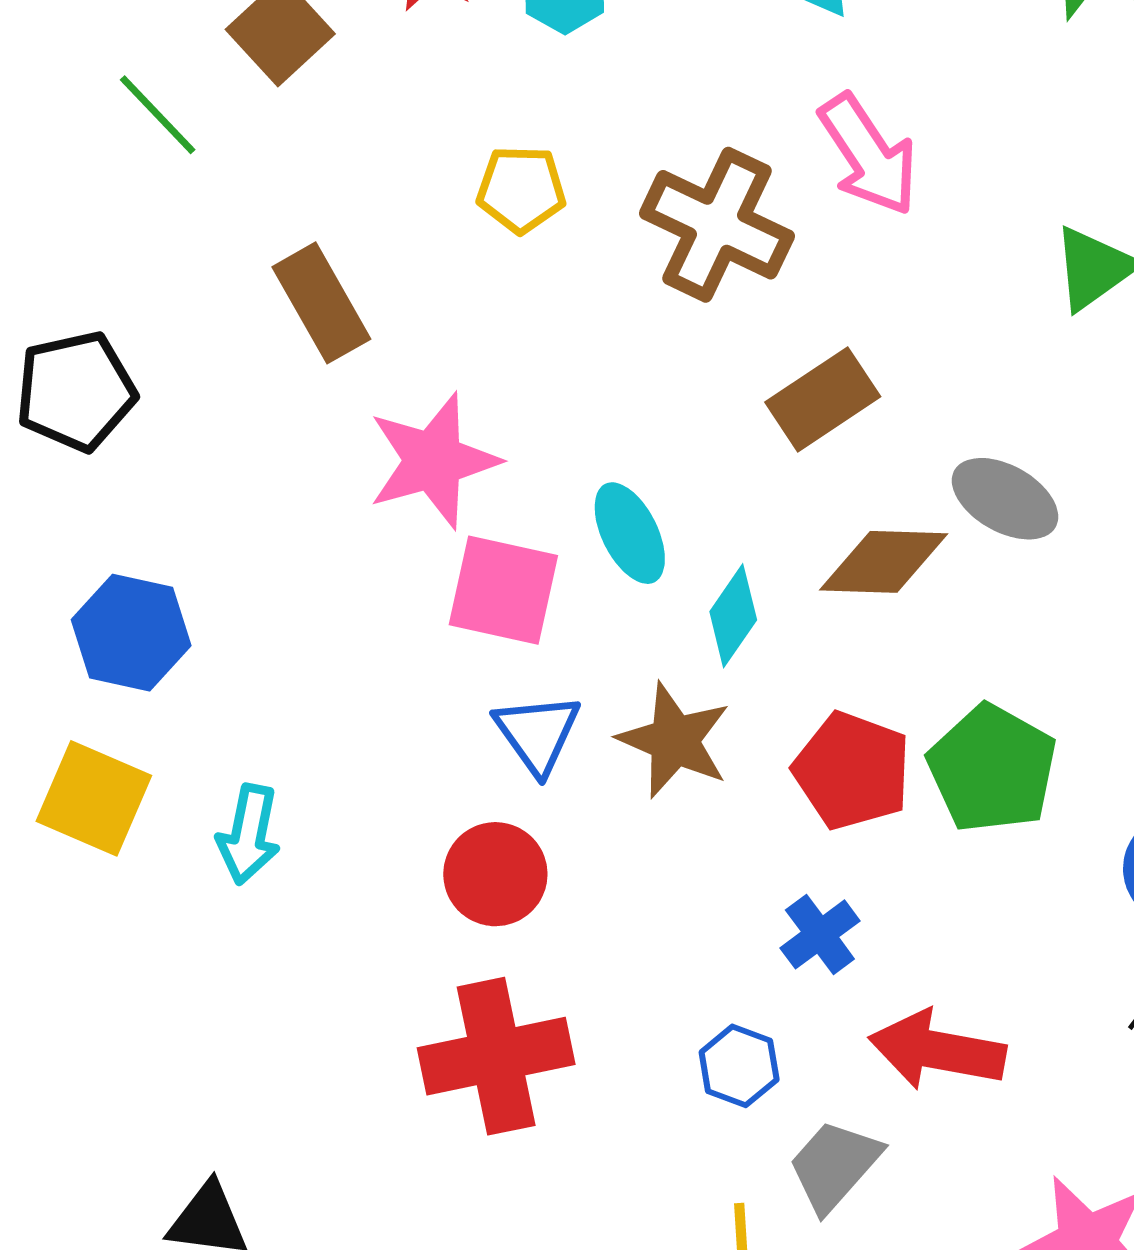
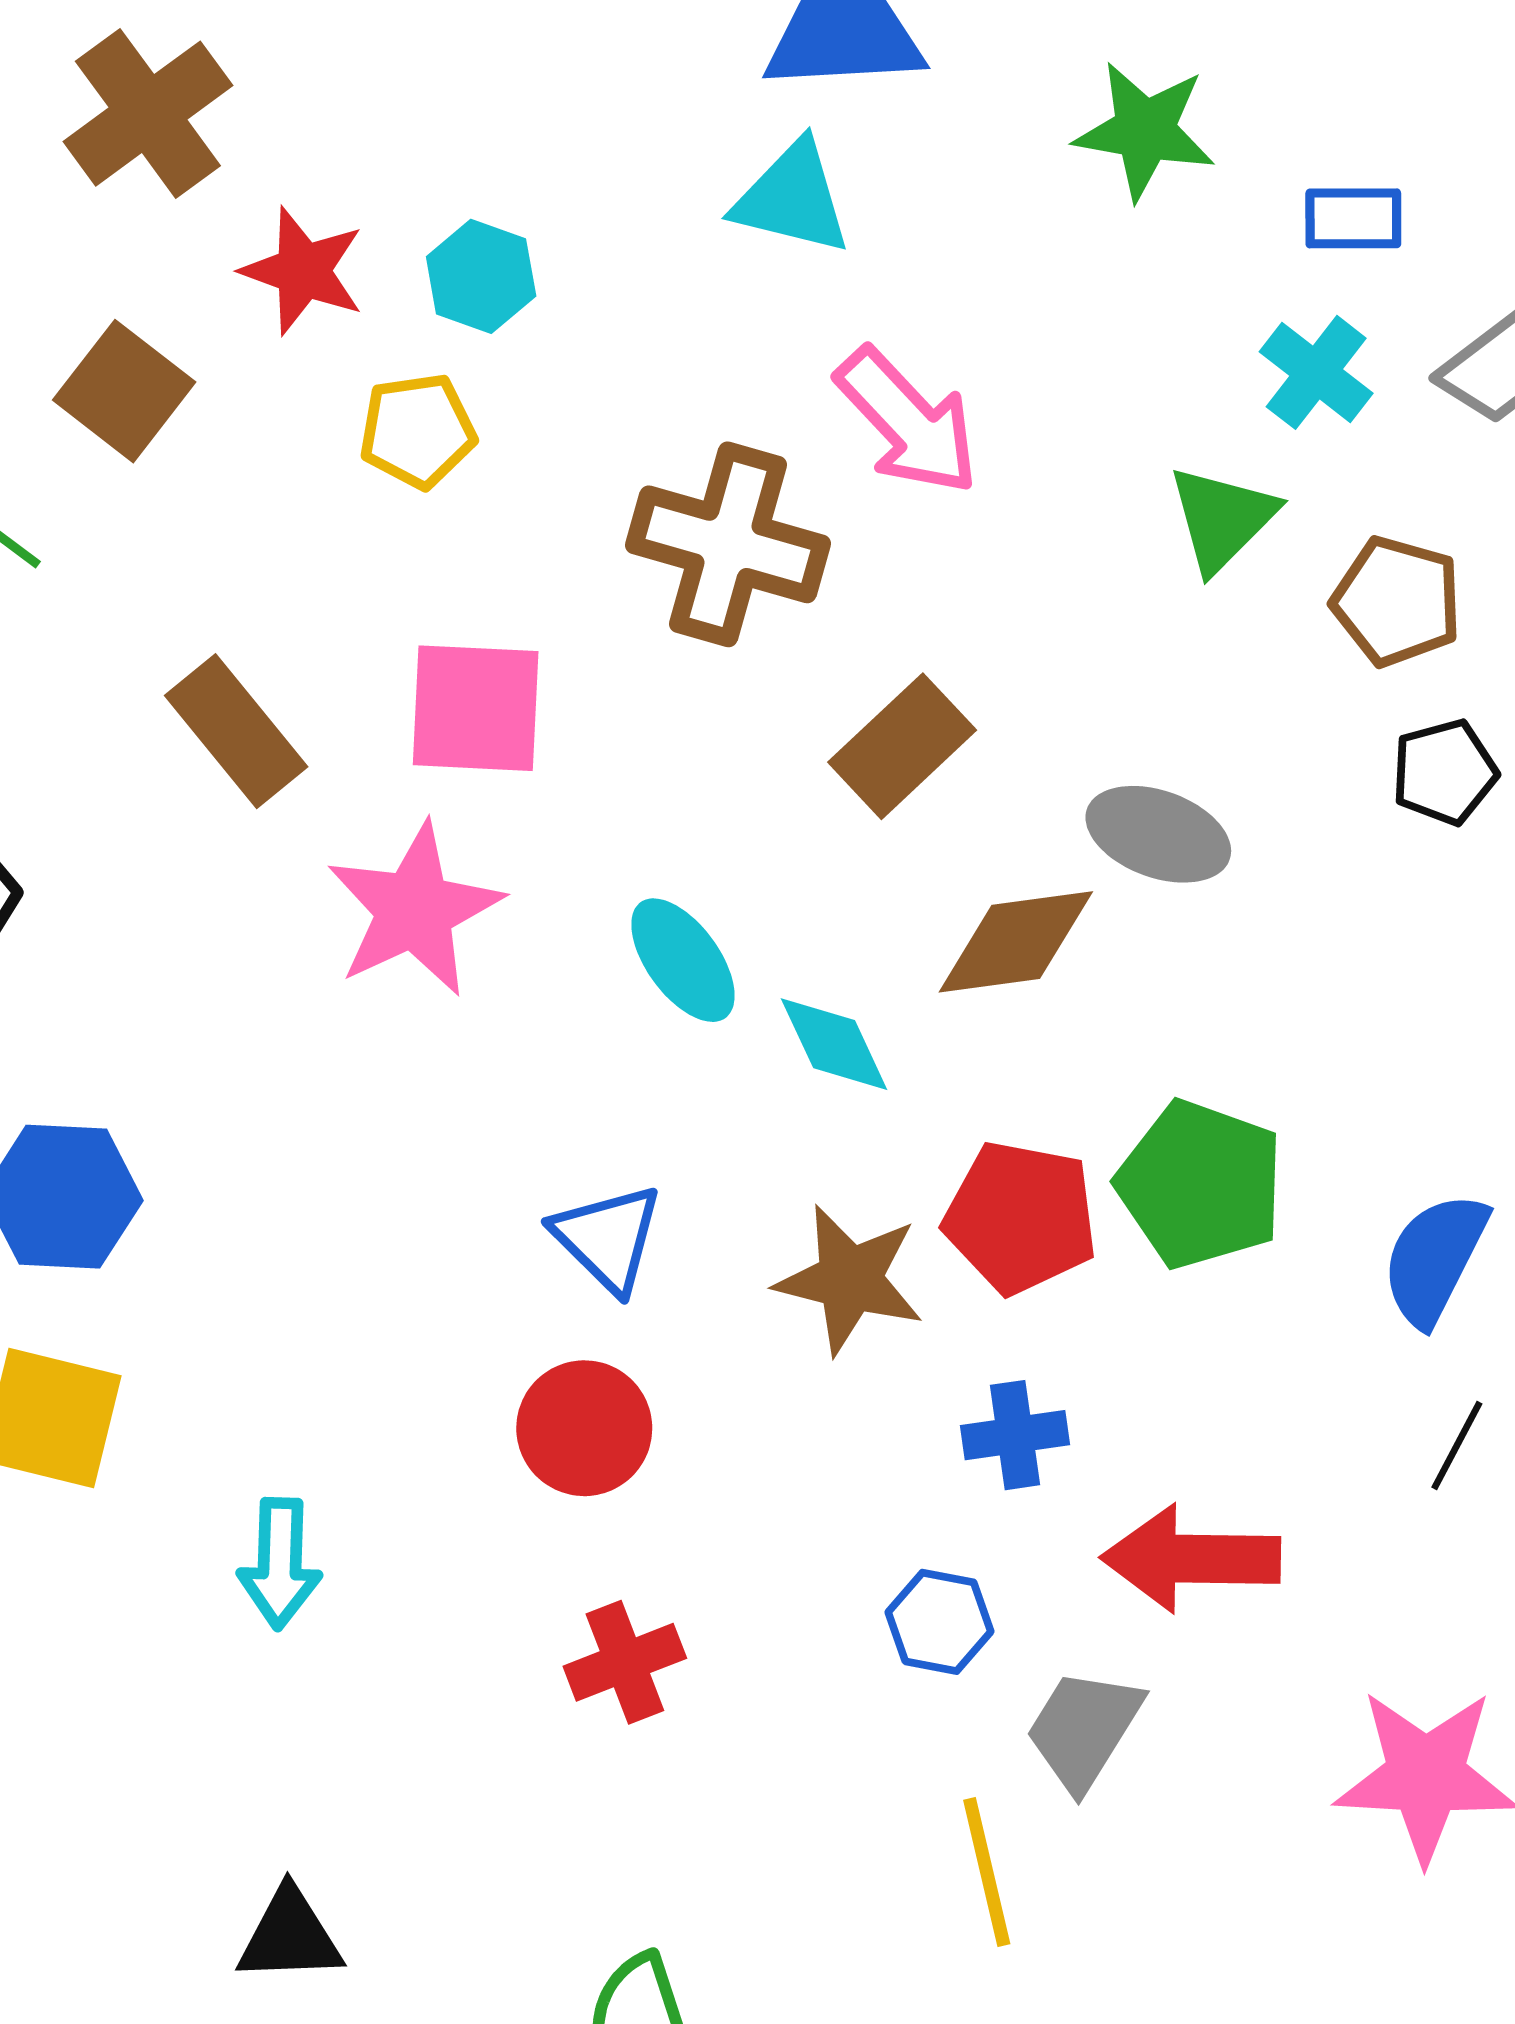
yellow pentagon: (521, 189) -> (417, 431), moved
pink square: (503, 590) -> (476, 708), moved
cyan diamond: (733, 616) -> (834, 1044), turned -50
brown star: (674, 740) -> (850, 1279), moved
cyan arrow: (249, 834) -> (280, 1563), moved
blue cross: (820, 934) -> (1015, 1435), turned 38
red cross: (496, 1056) -> (625, 1662), size x0.6

